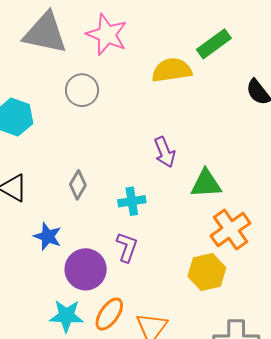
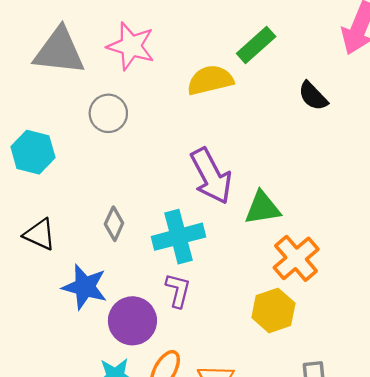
purple arrow: (165, 152) -> (211, 176), size x1.6
cyan cross: (132, 201) -> (179, 237), size x1.6
blue star: (48, 236) -> (85, 287), size x1.4

